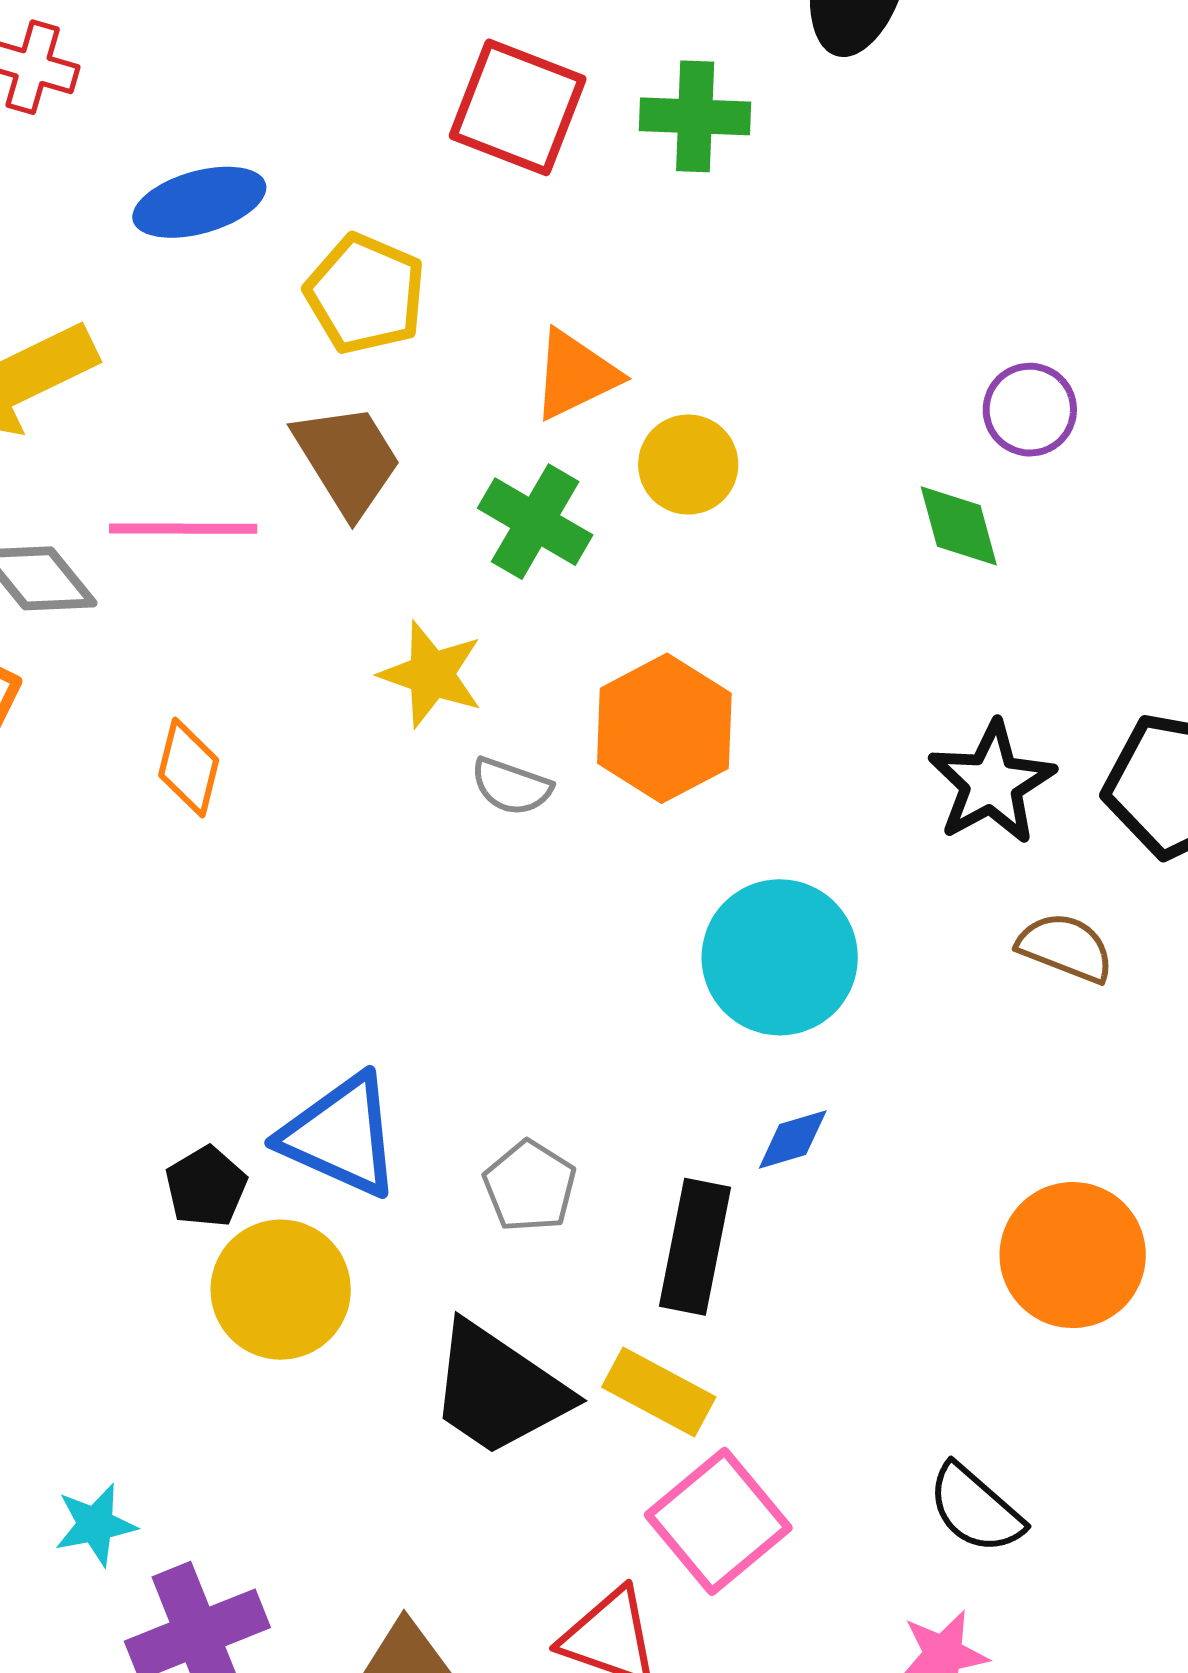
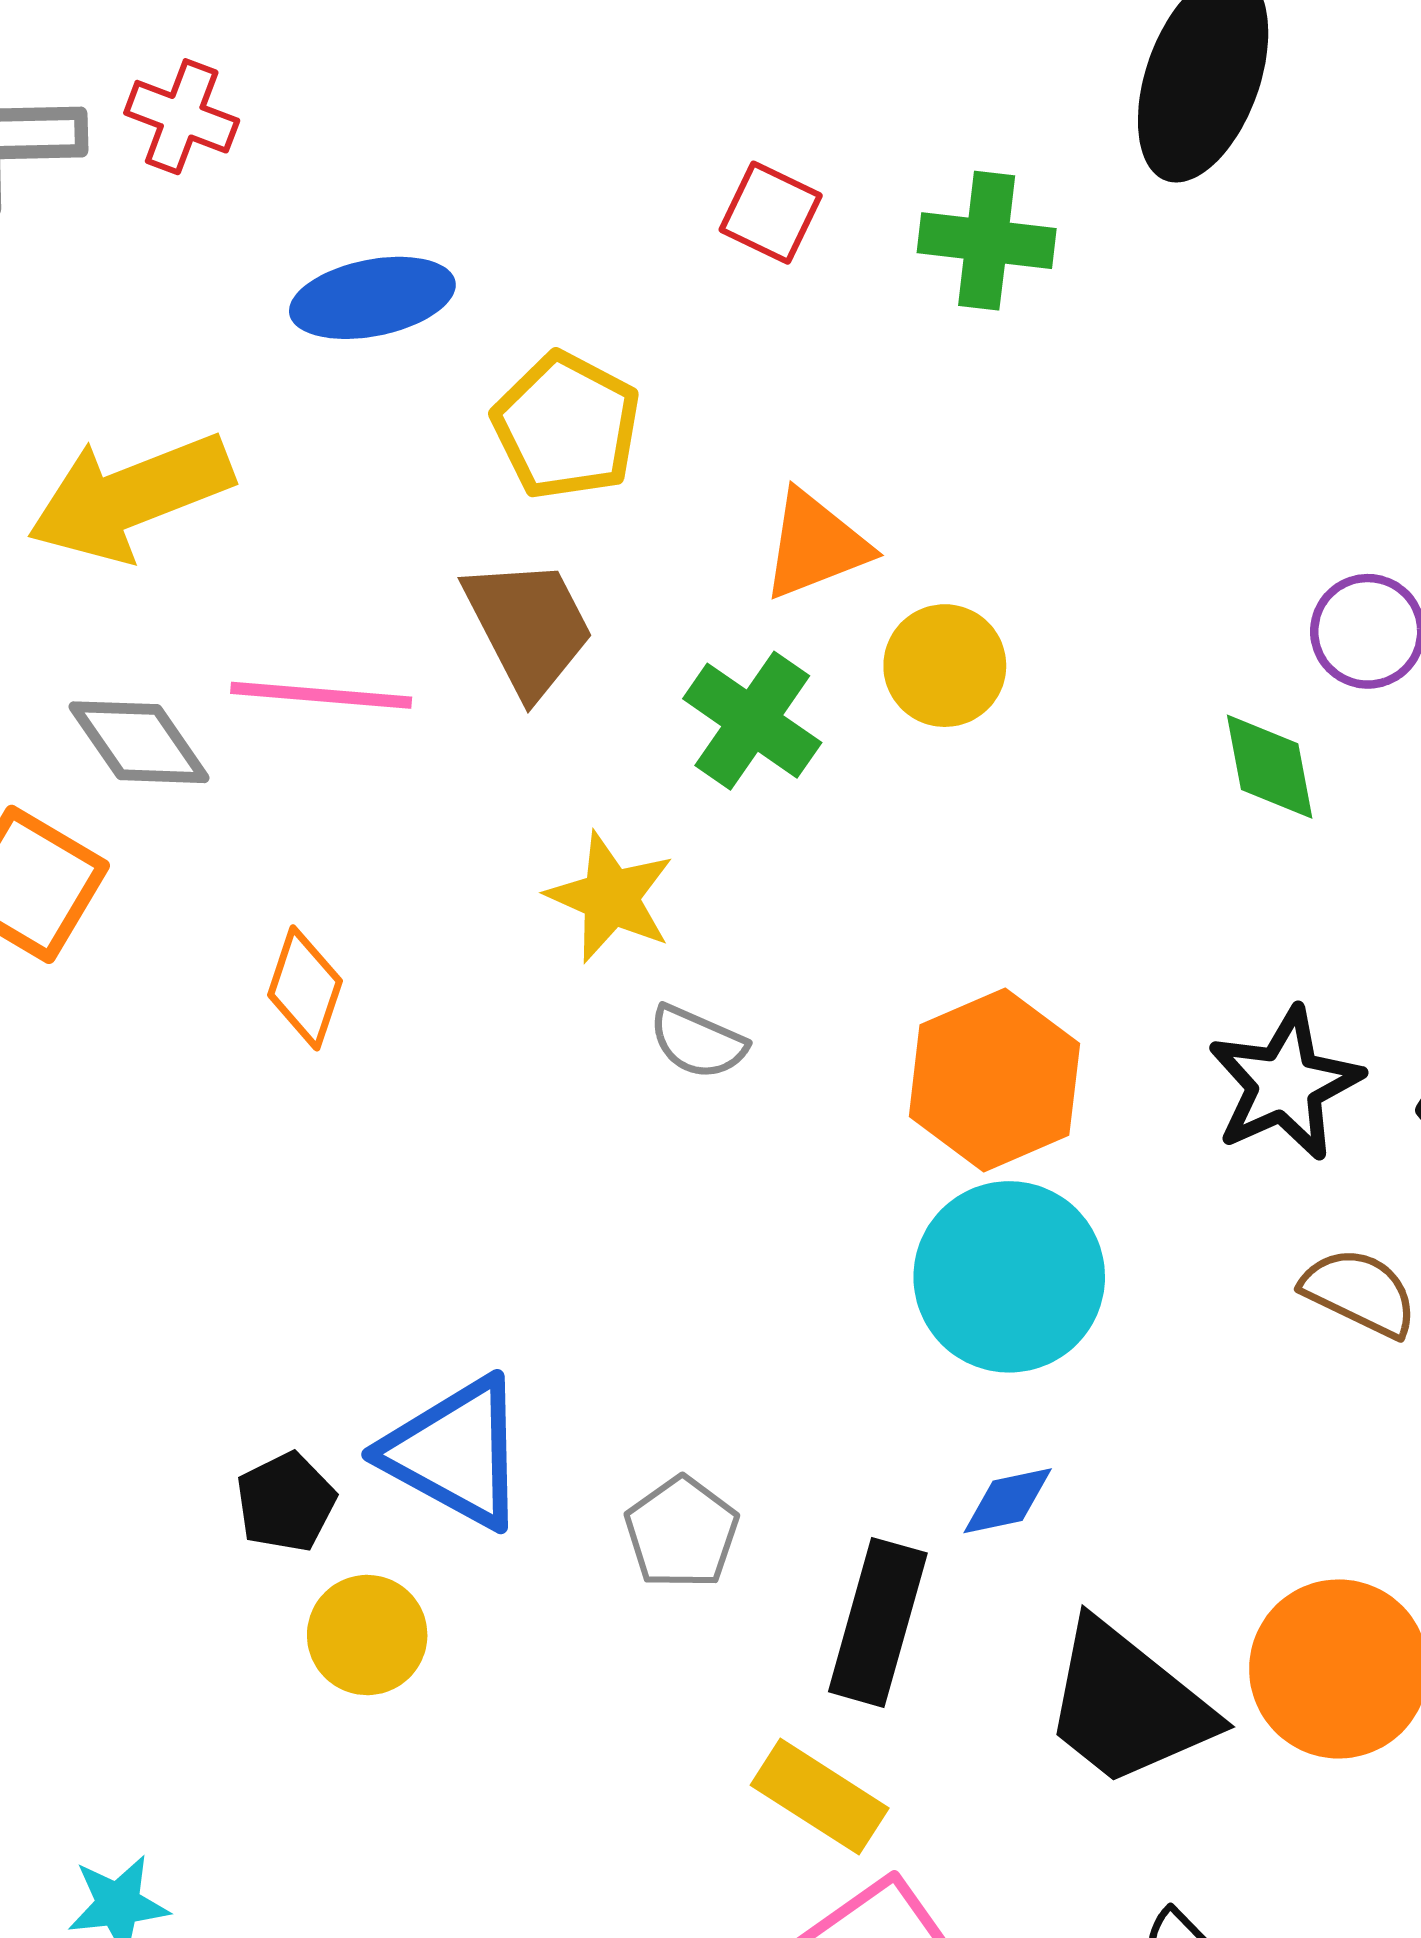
red square: (518, 107) -> (771, 213), size x0.6
orange hexagon: (664, 728) -> (994, 1080), moved
yellow circle: (281, 1290) -> (367, 1635), size x0.7
black trapezoid: (498, 1389) -> (1127, 1705), moved

